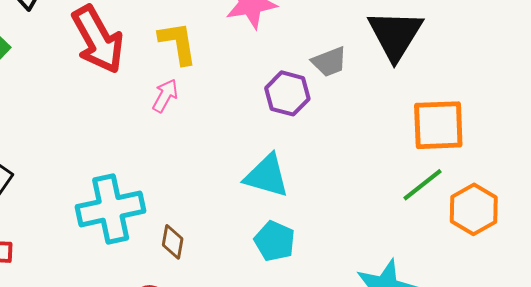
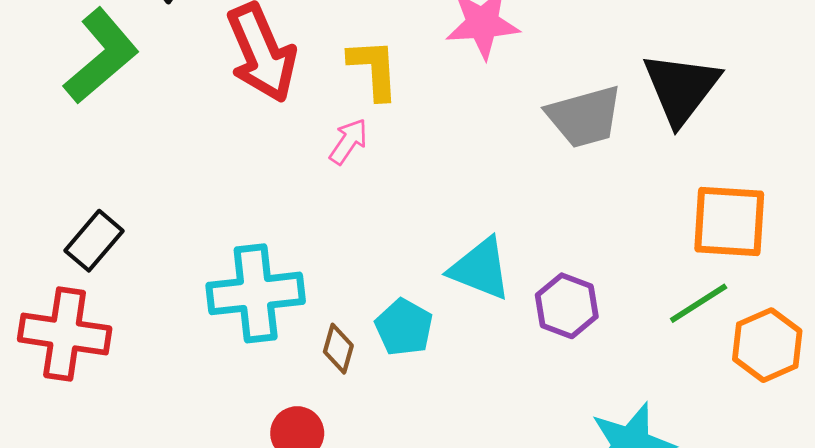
gray trapezoid: (329, 62) -> (585, 117), size x1.5
purple hexagon: (287, 93) -> (567, 306), moved
cyan pentagon: (275, 241) -> (404, 327), moved

